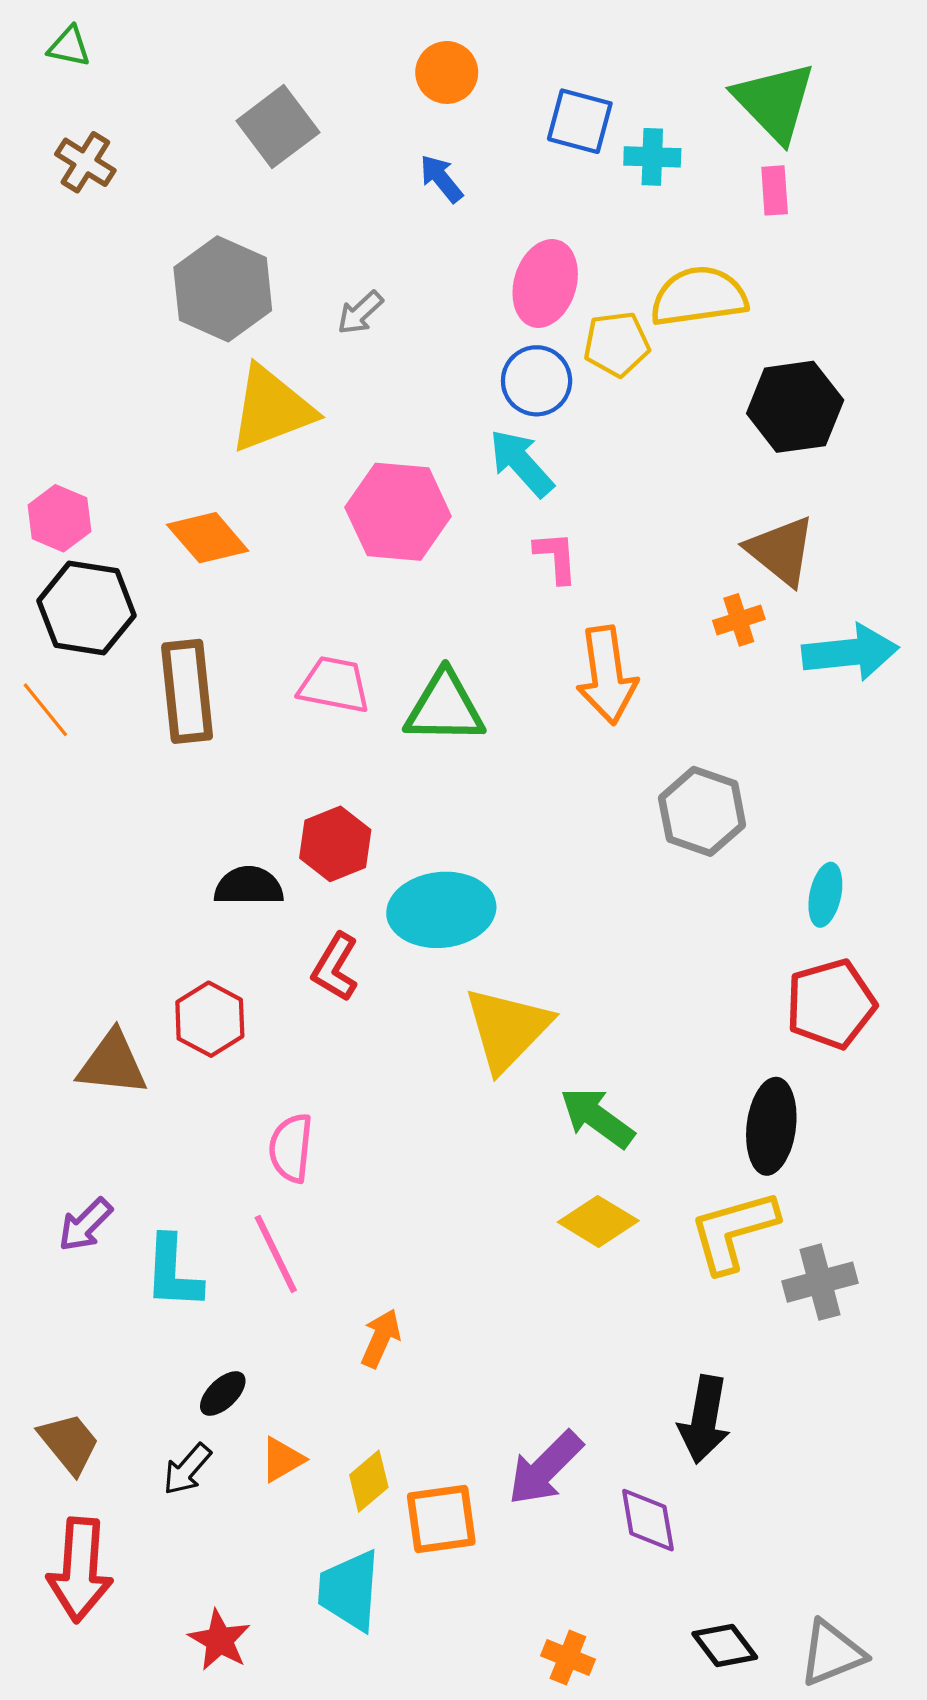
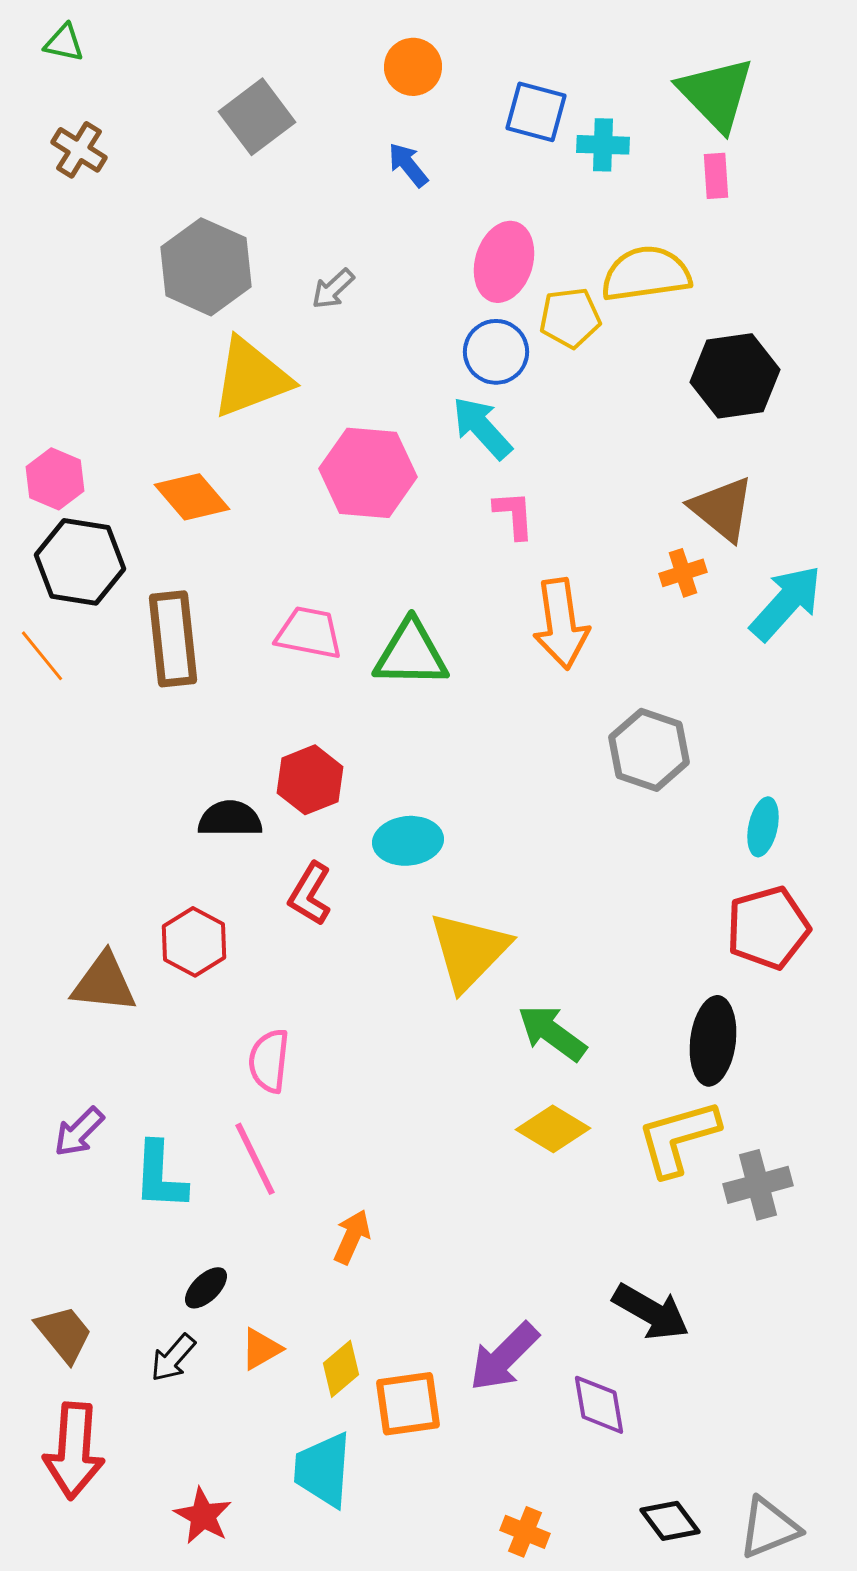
cyan arrow: (850, 652) -> (786, 603), turned -42
cyan ellipse: (441, 910) -> (408, 841), size x0.7
black arrow: (704, 1419) -> (651, 1312), turned -70

